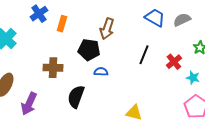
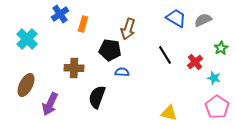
black line: (144, 55) -> (165, 55), turned -54
yellow triangle: (134, 113) -> (169, 113), moved

